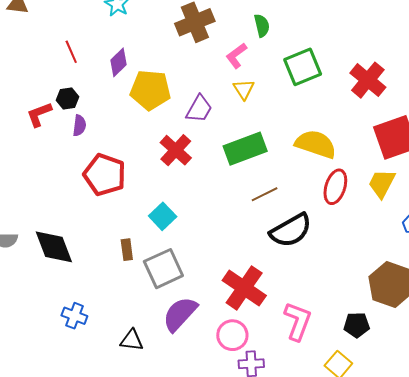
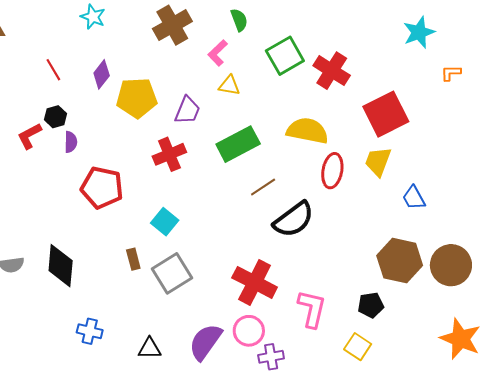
red cross: (368, 80) -> (332, 71), moved
yellow triangle: (244, 89) -> (229, 85), turned -40
red cross: (176, 150) -> (169, 154), turned 32
black diamond: (54, 247) -> (61, 266), turned 33
purple semicircle: (180, 314) -> (205, 342), moved

